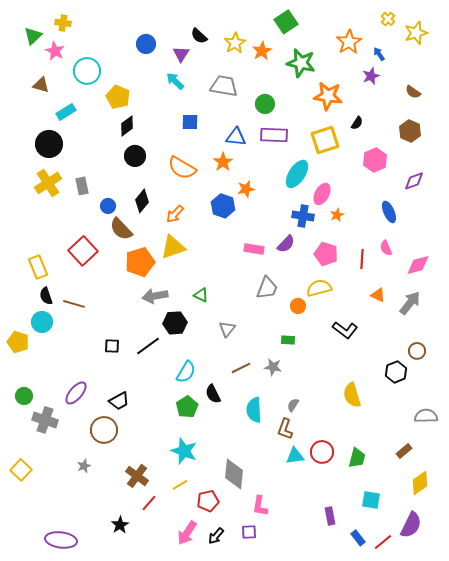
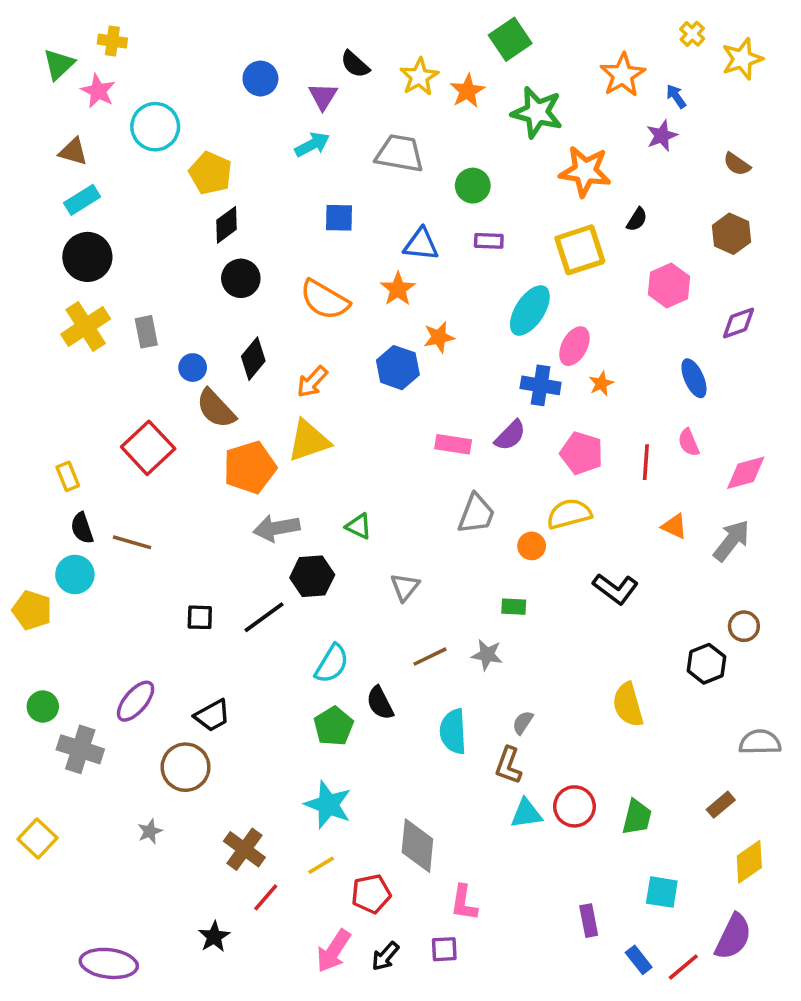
cyan arrow: (175, 81) -> (312, 145), turned 108
cyan rectangle: (66, 112) -> (82, 200), moved
purple rectangle: (274, 135) -> (489, 241), size x0.6
yellow rectangle: (38, 267) -> (68, 476), size x0.7

